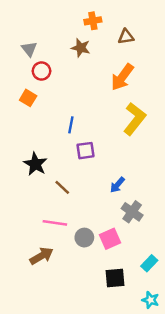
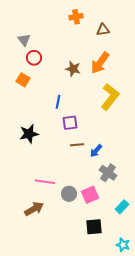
brown star: (81, 48) -> (73, 69), moved
black star: (35, 164) -> (29, 134), turned 30
brown line: (62, 187) -> (77, 145), moved, turned -48
cyan rectangle: (149, 263) -> (122, 207), moved

